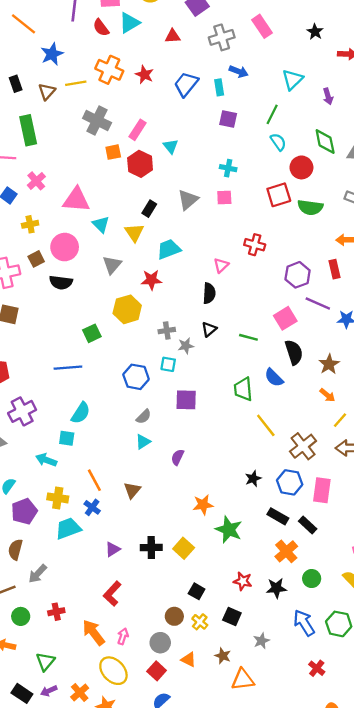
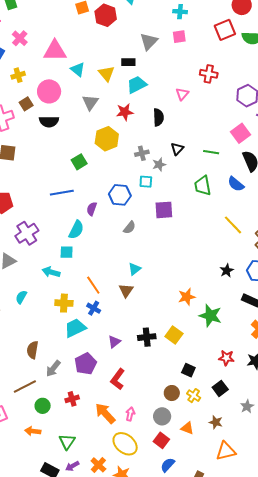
black rectangle: (149, 209) -> (128, 62), moved, turned 64
black semicircle: (209, 293) -> (158, 117), moved
green trapezoid: (243, 389) -> (203, 186), moved
cyan triangle: (143, 442) -> (135, 269), moved
purple semicircle: (178, 457) -> (92, 209), moved
purple pentagon: (24, 511) -> (86, 364), moved
black square: (232, 617) -> (220, 388), turned 35
orange triangle: (243, 680) -> (226, 451), moved

